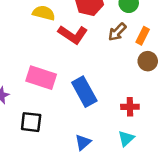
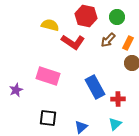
blue rectangle: (84, 92) -> (95, 87), moved
black square: (31, 122) -> (48, 118), moved

